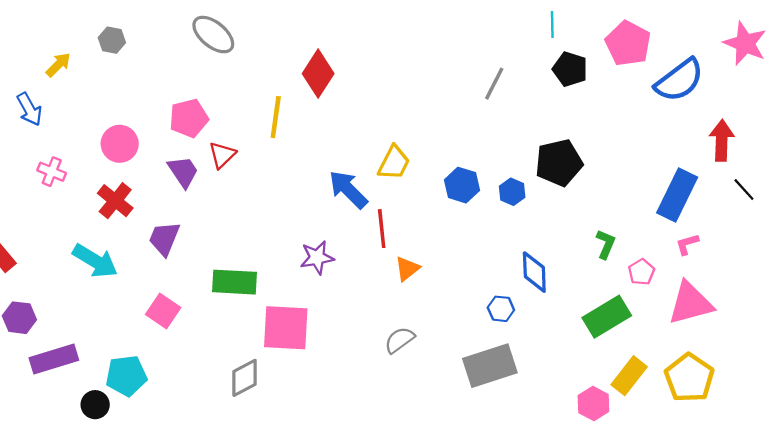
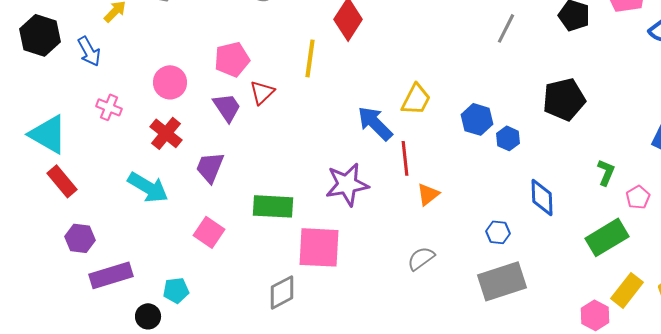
blue hexagon: (512, 192) -> (508, 138), moved
purple star: (317, 258) -> (347, 184), size x1.4
blue hexagon: (501, 309) -> (498, 232), moved
cyan pentagon: (126, 376) -> (176, 290), size x0.7

